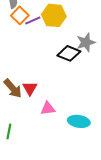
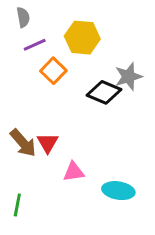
orange square: (20, 15) -> (53, 71), moved
purple line: (33, 20) -> (35, 45), moved

